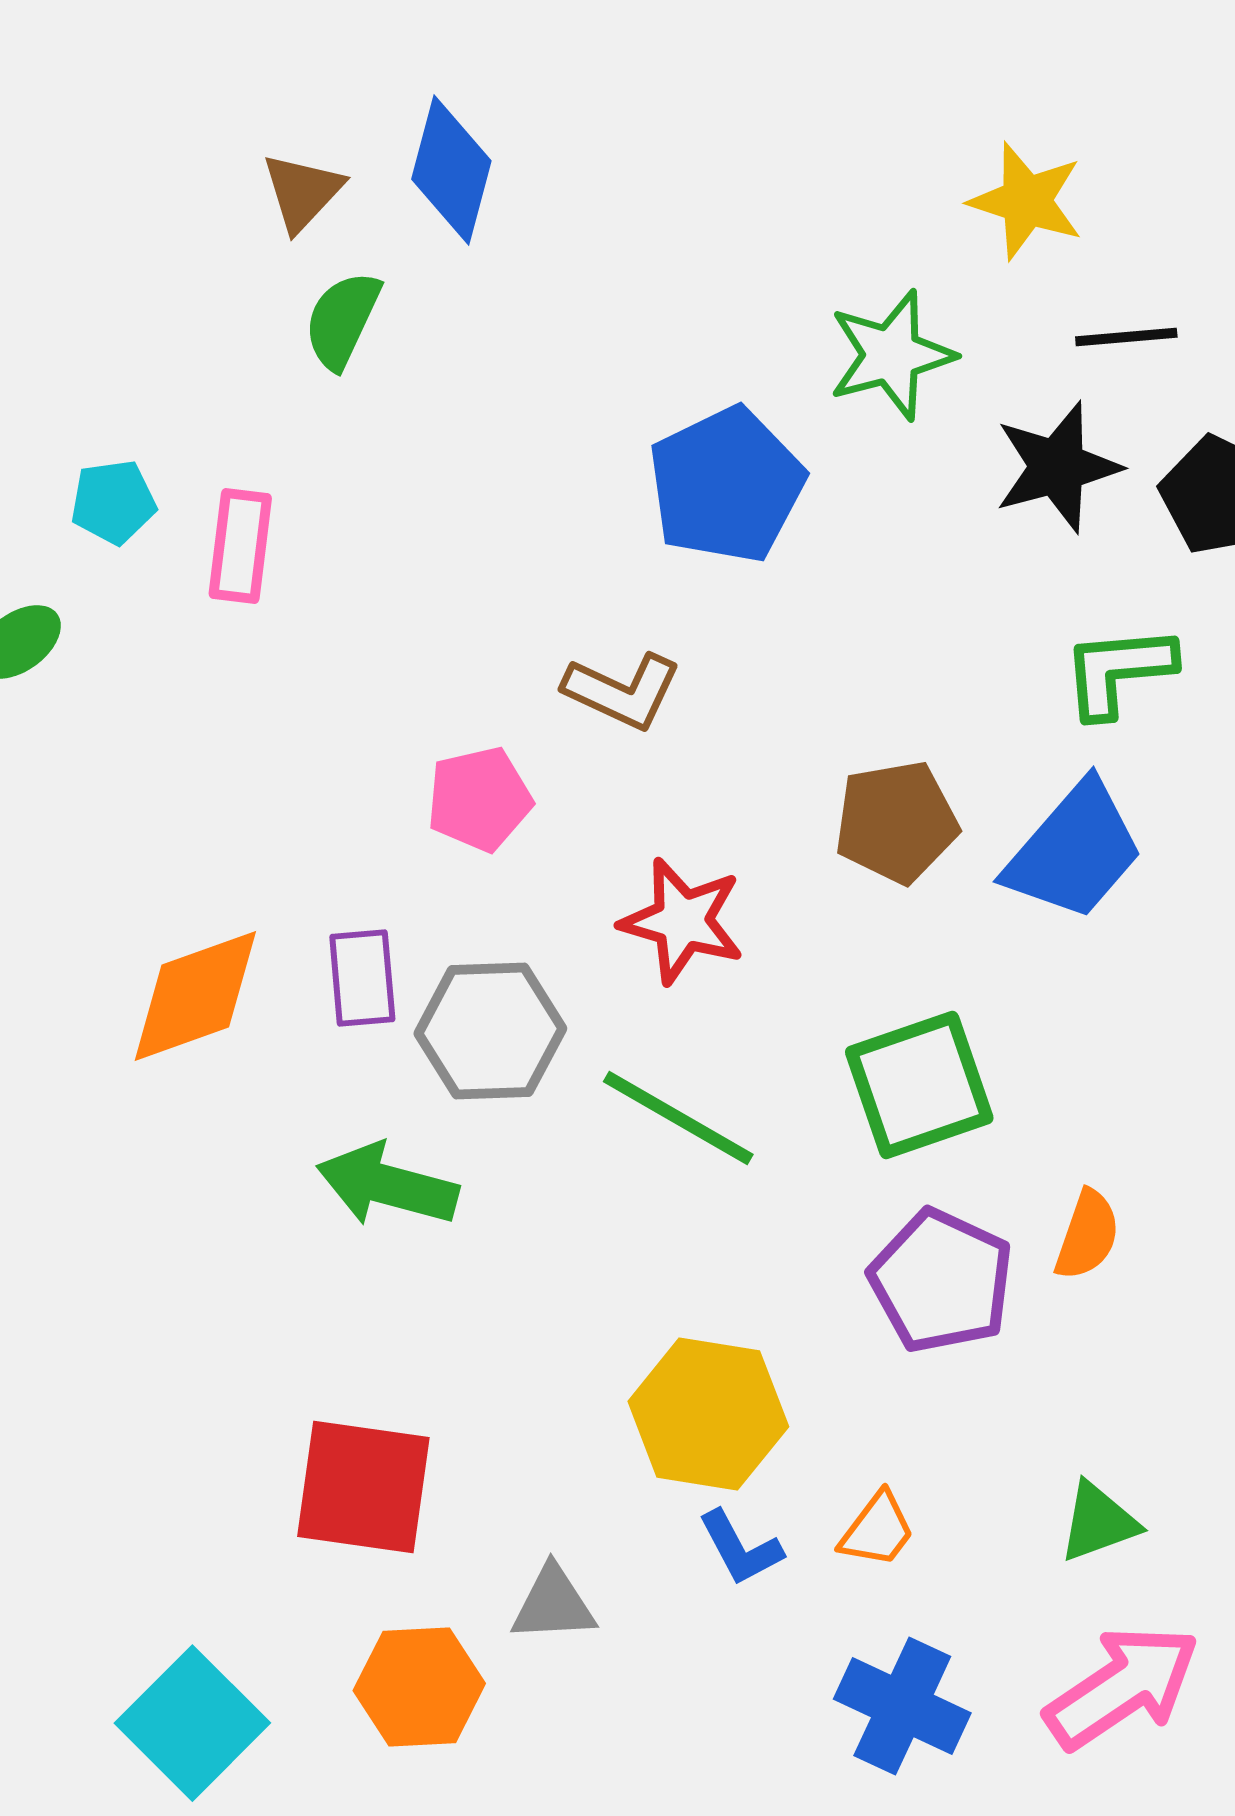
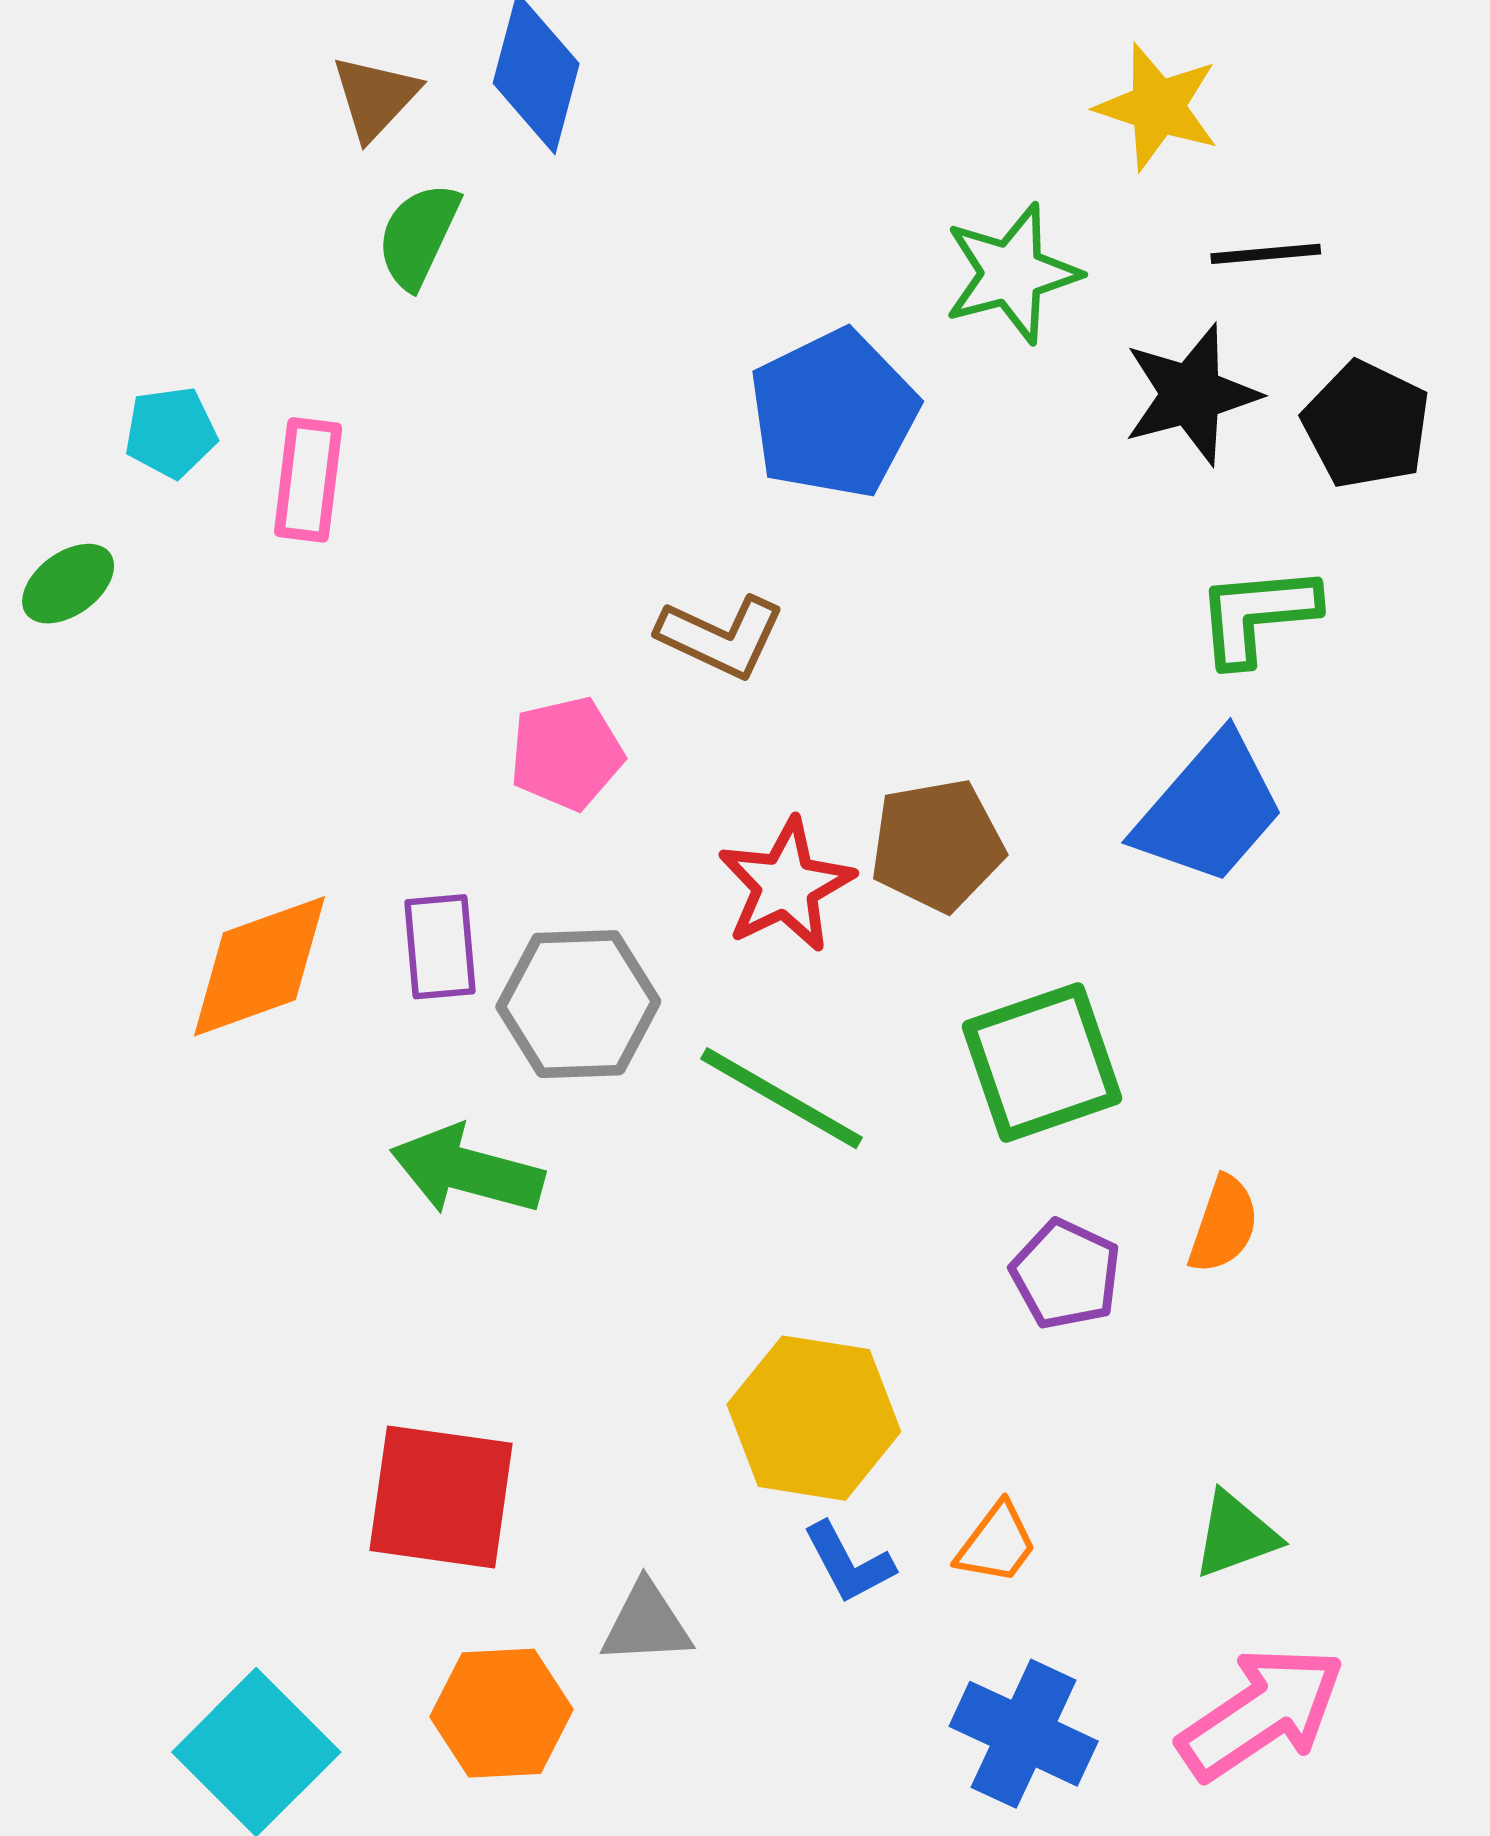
brown pentagon: (896, 822) -> (937, 845), moved
red star: (682, 921) -> (786, 885), turned 30
purple pentagon: (941, 1281) -> (1066, 1274), size x0.7

